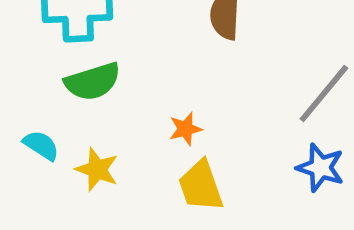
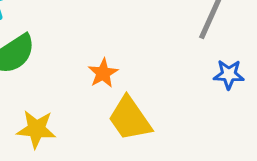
blue star: (320, 168) -> (229, 74), size x0.7

